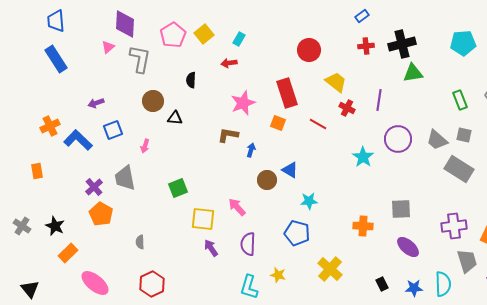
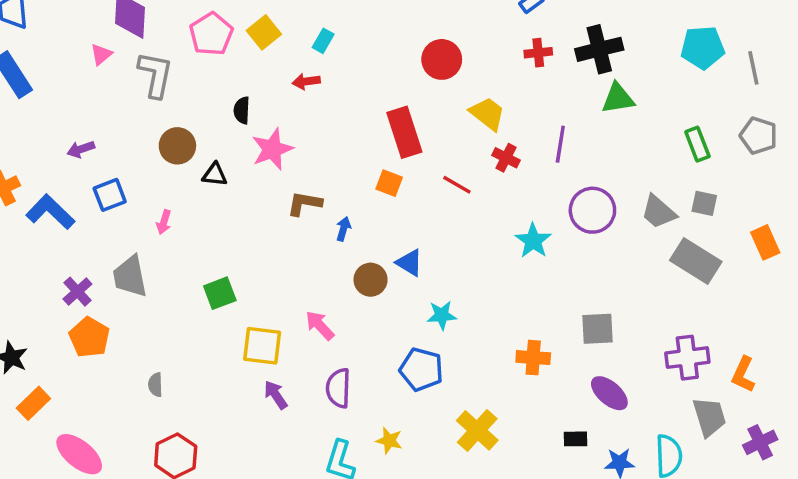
pink star: (243, 103) -> (272, 149), moved
black rectangle: (382, 284) -> (576, 439), moved, turned -64

